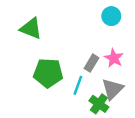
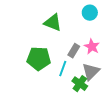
green triangle: (31, 28) -> (53, 23), moved

